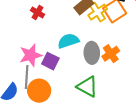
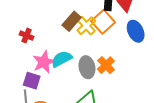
pink star: (31, 55) -> (44, 62), moved
purple square: (50, 61) -> (32, 81), moved

